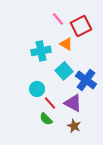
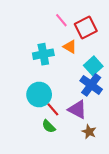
cyan square: (64, 71) -> (93, 66), moved
cyan circle: (37, 89) -> (39, 94), size x1.5
brown star: (74, 126) -> (89, 132), moved

